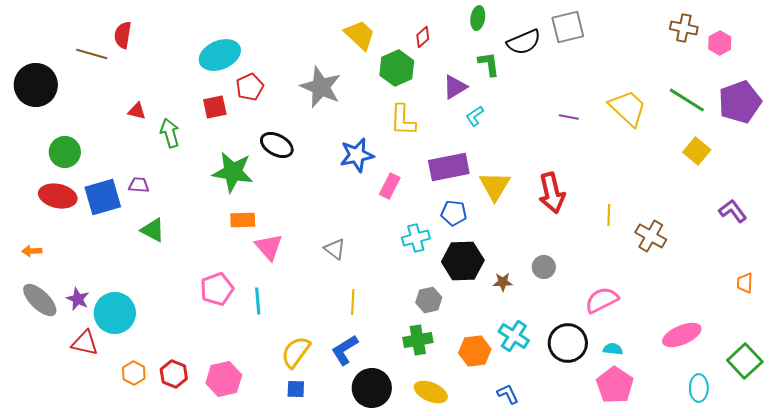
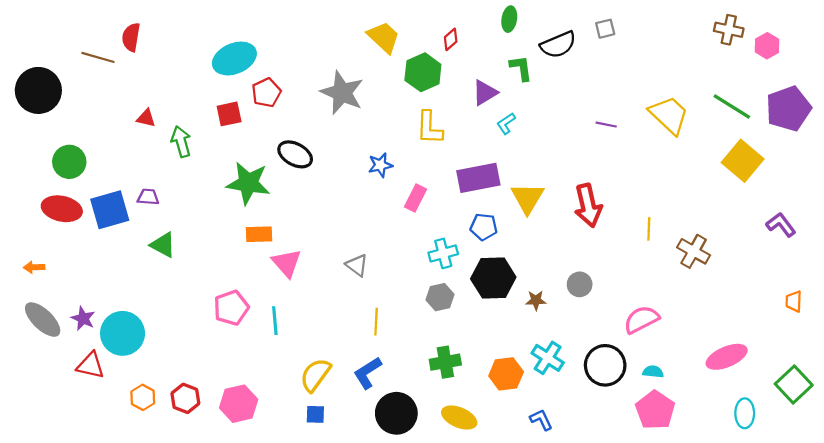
gray square: (568, 27) -> (605, 29), size x0.6
yellow square: (697, 151) -> (743, 161), size x1.4
blue star: (357, 155) -> (380, 165), size x0.7
gray hexagon: (429, 300) -> (440, 297), moved

